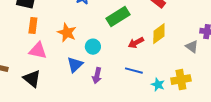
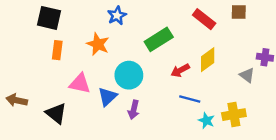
orange star: (67, 33) -> (98, 44), moved
cyan circle: (93, 47) -> (129, 75), size x1.5
pink triangle: (38, 51) -> (80, 84), moved
blue line: (134, 71) -> (190, 99), moved

